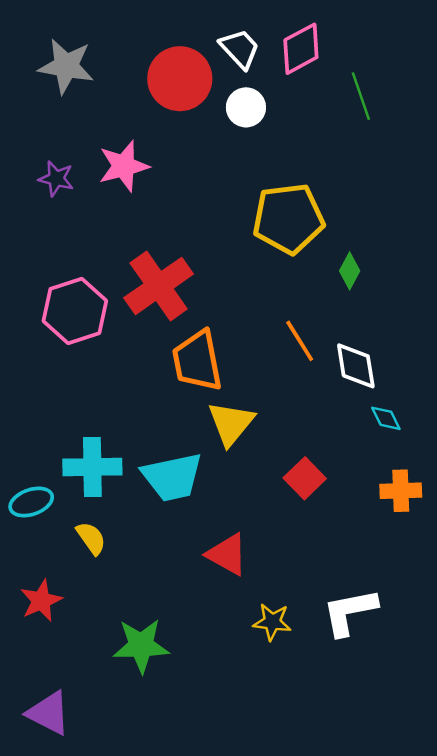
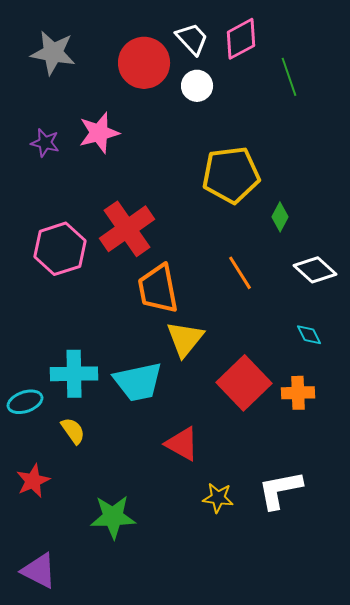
white diamond: (356, 366) -> (315, 270), moved, turned -39
red square: (305, 478) -> (244, 383), size x1.6
orange cross: (401, 491) -> (298, 393), moved

